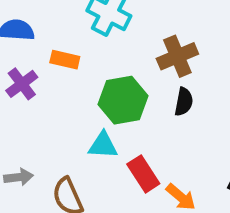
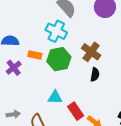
brown cross: (177, 56) -> (91, 52), turned -30
green hexagon: (123, 100) -> (59, 59), moved

